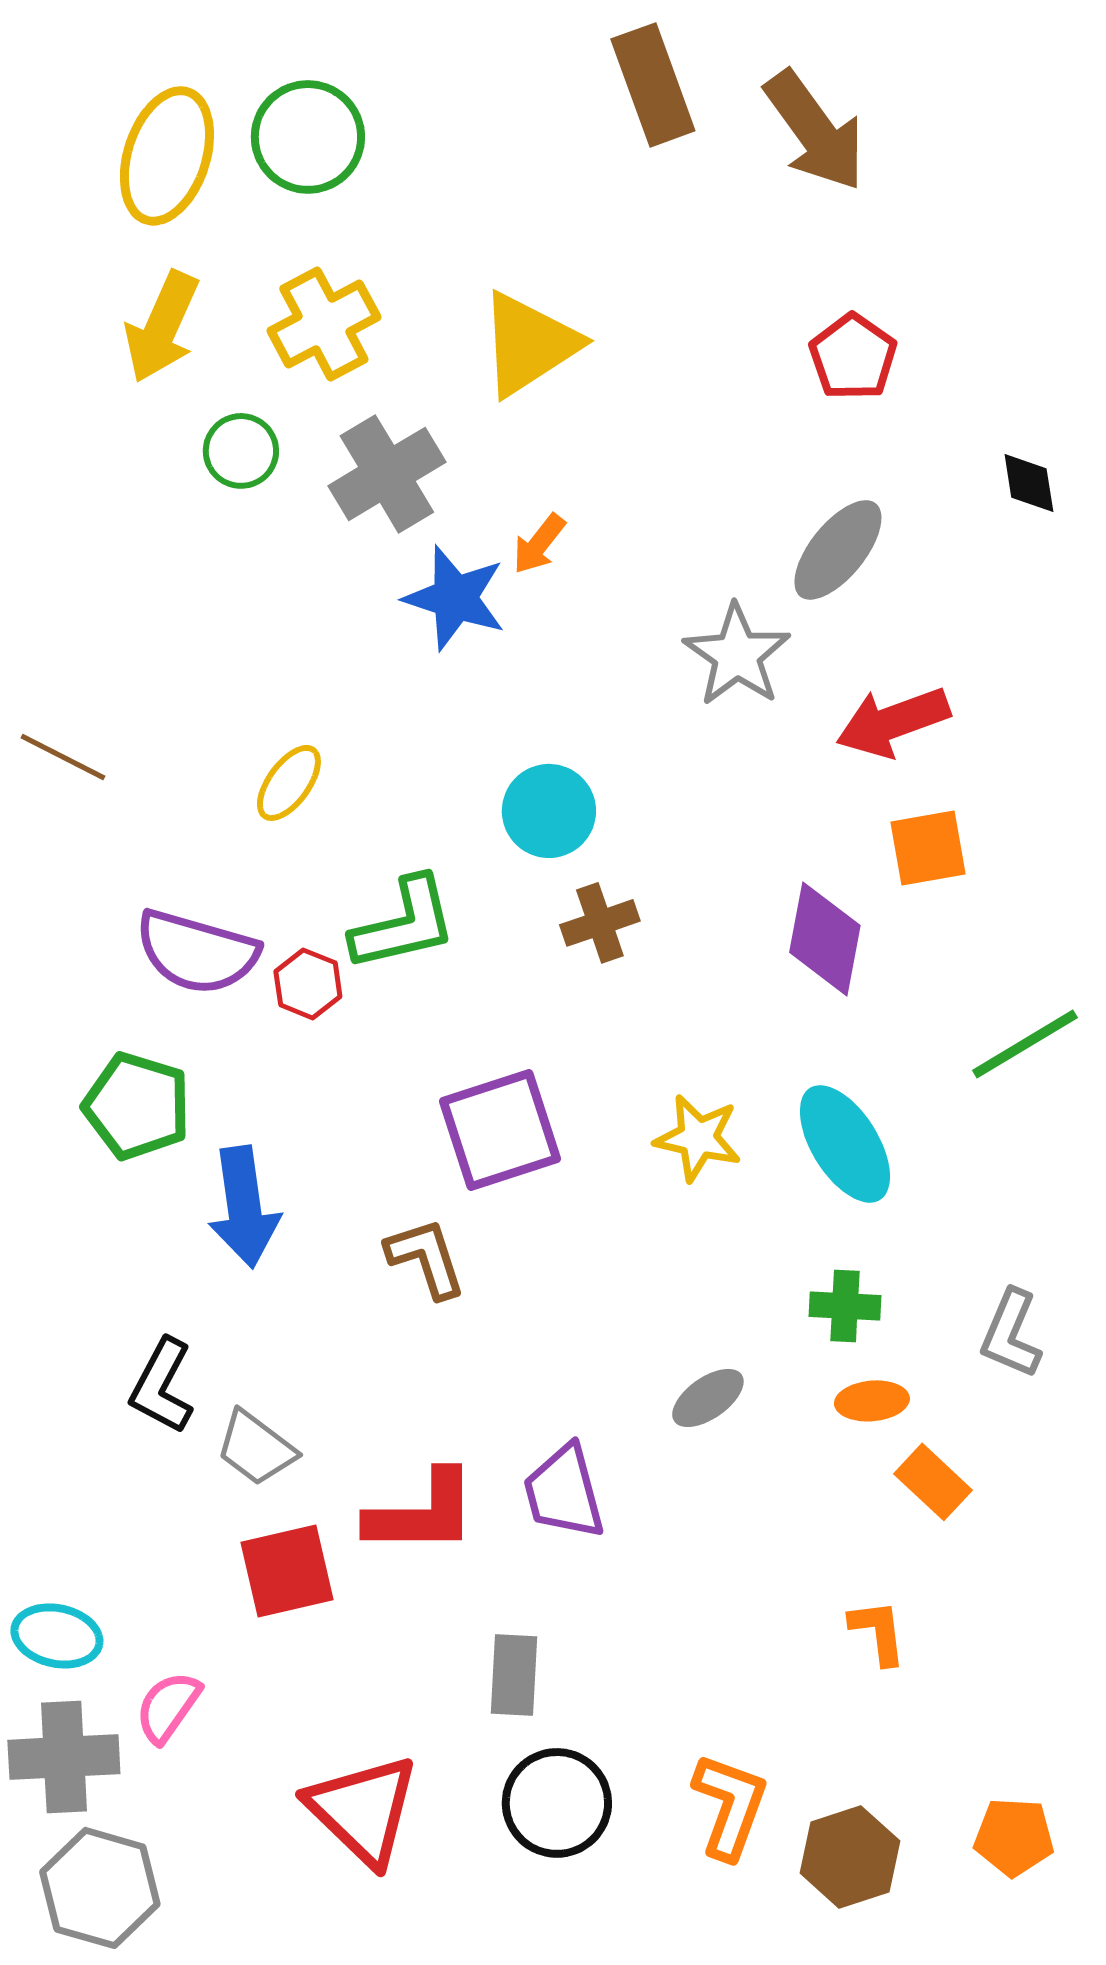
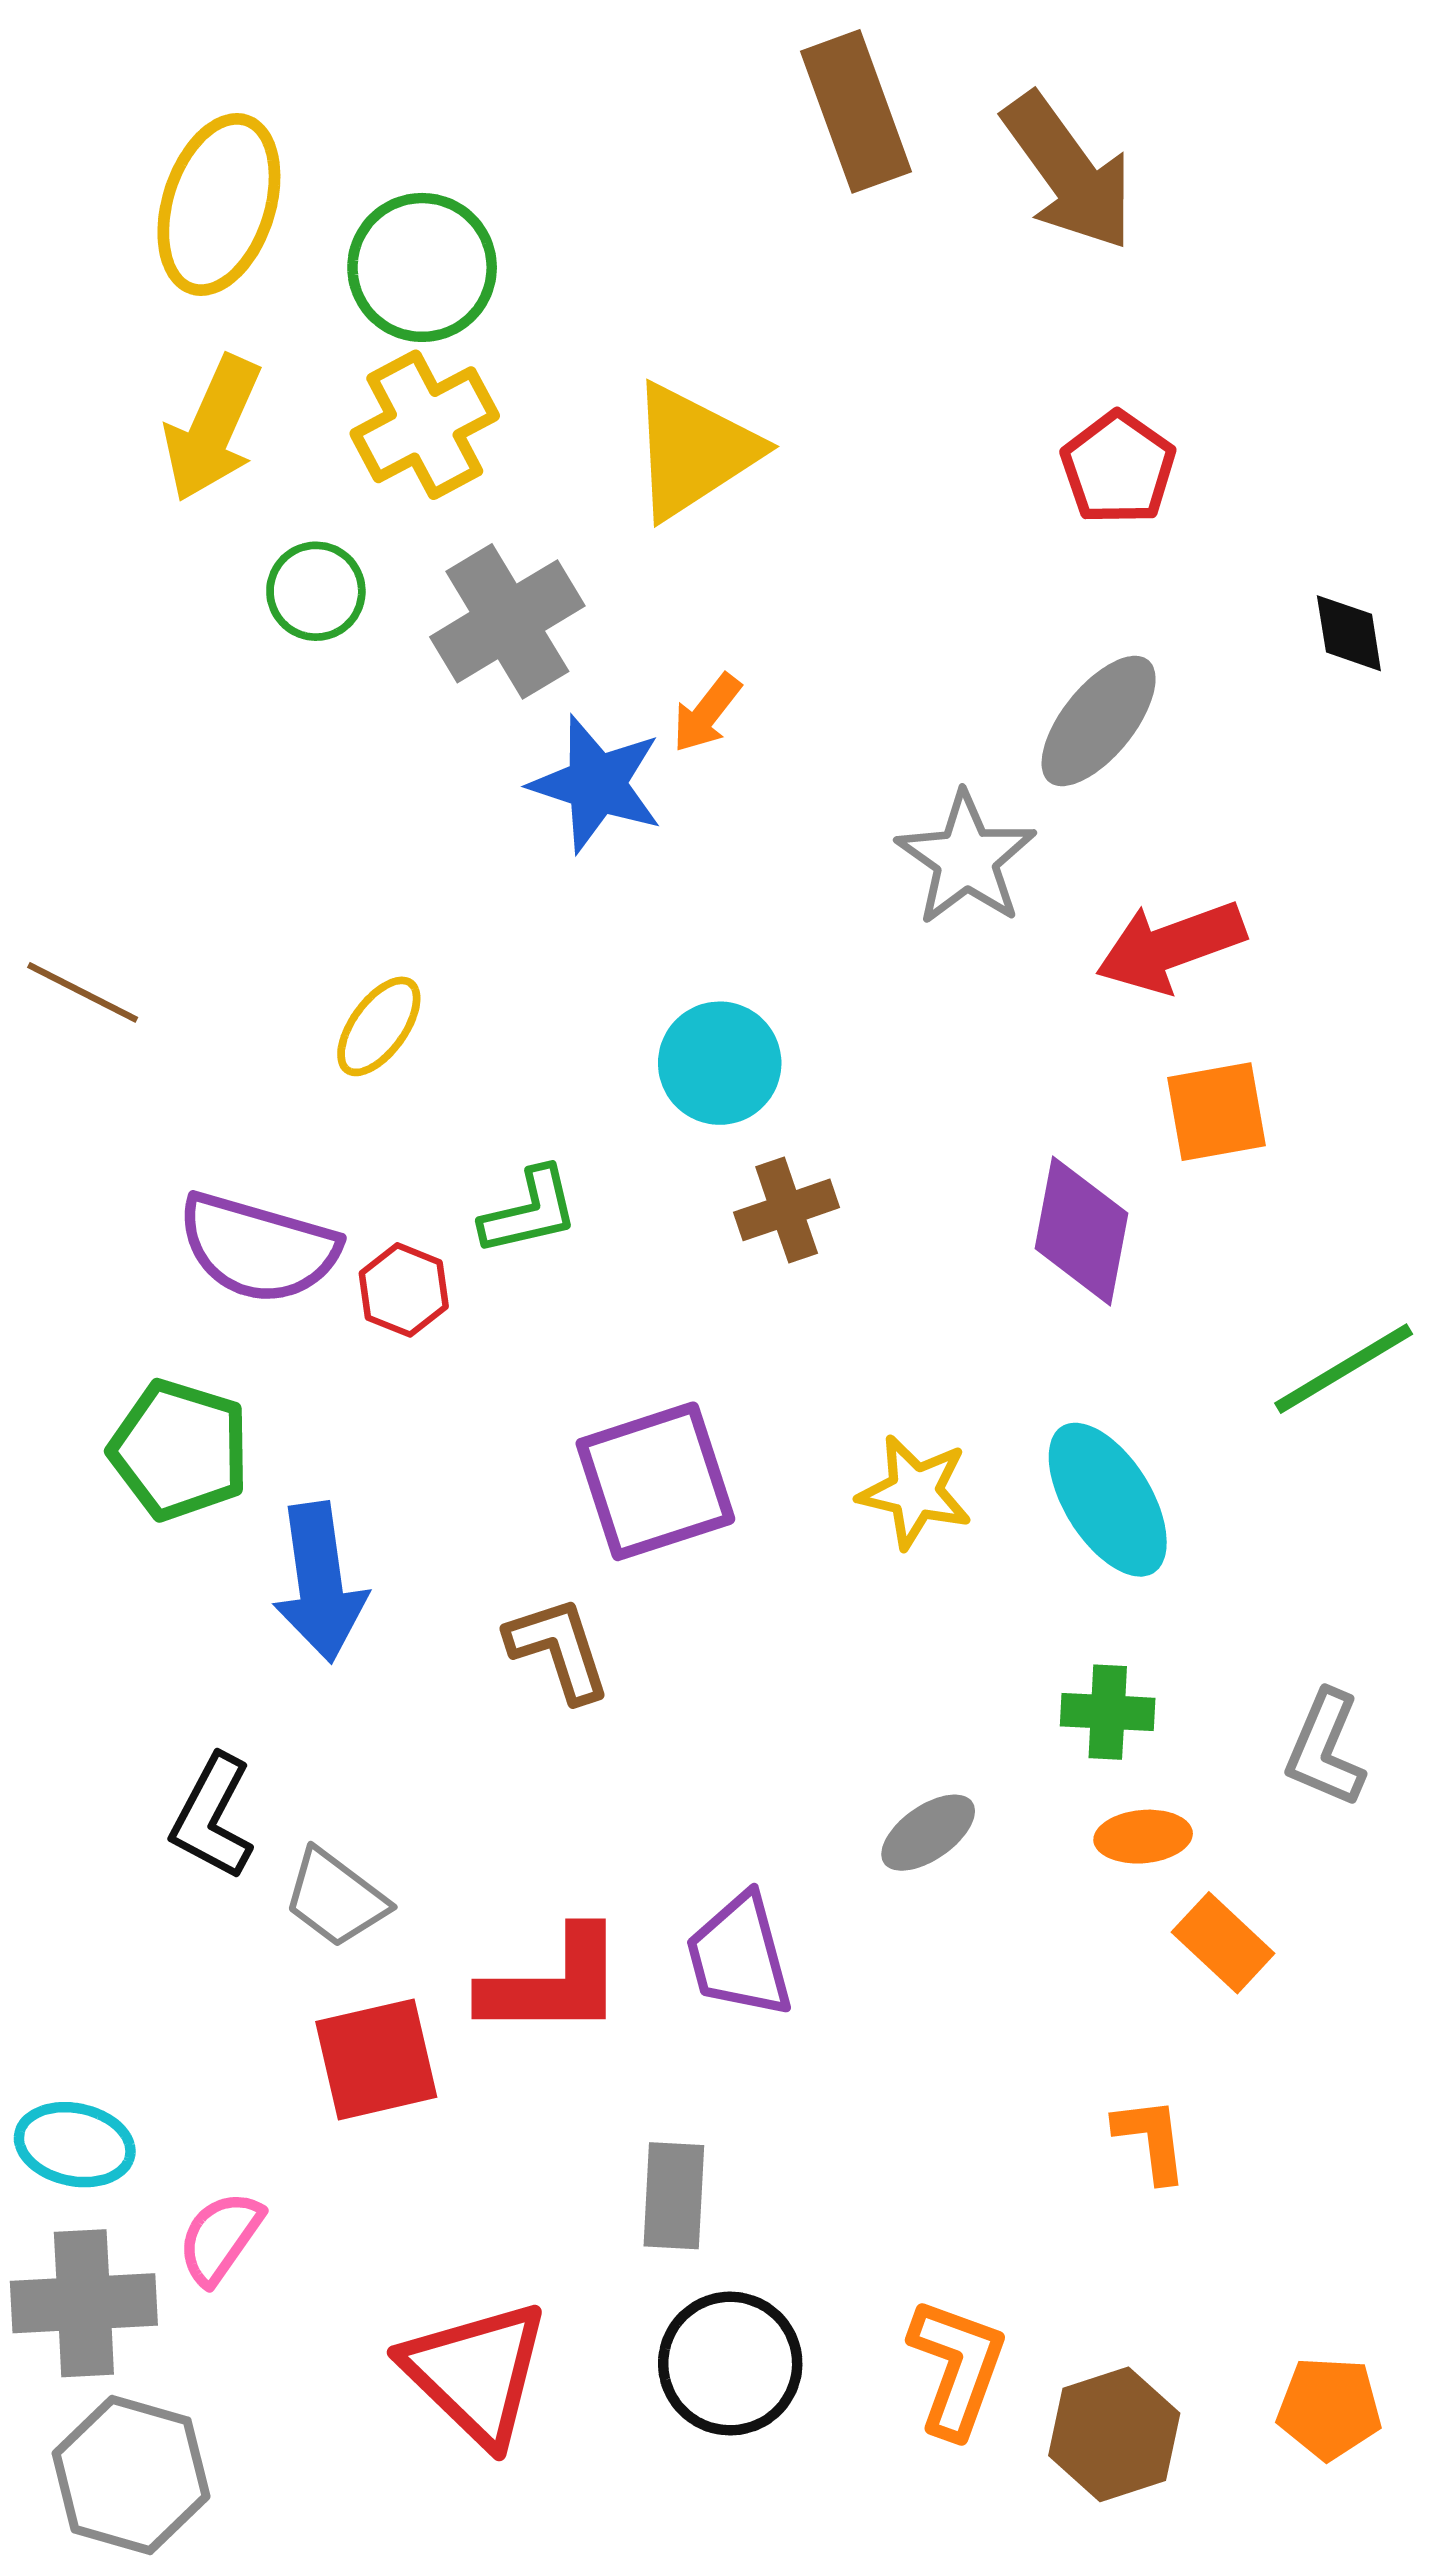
green circle: (308, 137) -> (422, 267), moved
green L-shape: (404, 924) -> (530, 1211), size x0.7

